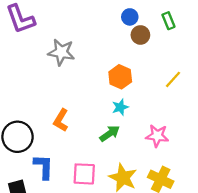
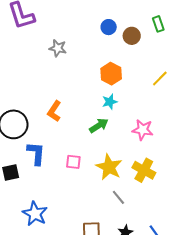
blue circle: (130, 17) -> (109, 27), moved
gray star: (61, 52) -> (58, 48), size x0.7
pink square: (84, 174) -> (73, 162), size x0.7

